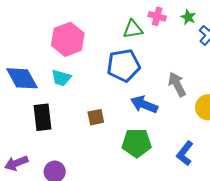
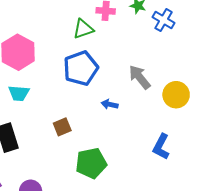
blue arrow: (144, 104) -> (110, 104), size x0.6
green pentagon: (137, 143) -> (91, 163), moved

